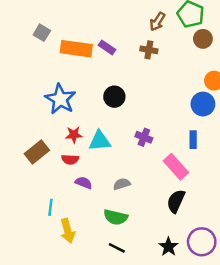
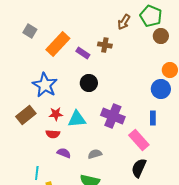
purple rectangle: (107, 47) -> (83, 53), moved
orange rectangle: (76, 49) -> (58, 44), turned -55
brown cross: (149, 50) -> (105, 45), moved
purple cross: (144, 137) -> (113, 116), size x1.6
brown rectangle: (37, 152) -> (26, 115), moved

